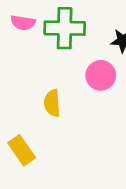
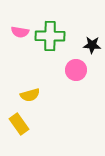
yellow semicircle: (52, 103) -> (30, 95), moved, turned -102

